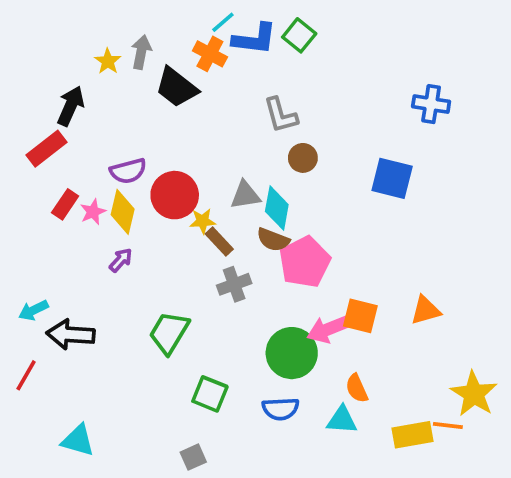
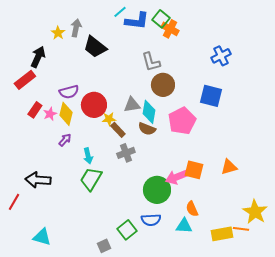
orange cross: (210, 54) -> (170, 29), moved
blue cross: (431, 104) -> (221, 56), moved, turned -36
brown circle: (303, 158) -> (163, 85), size x1.5
pink pentagon: (305, 262) -> (182, 121), moved
cyan arrow: (33, 310) -> (88, 156), moved, turned -77
green square: (210, 394) -> (127, 230), moved, turned 30

